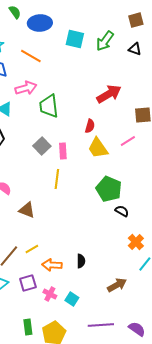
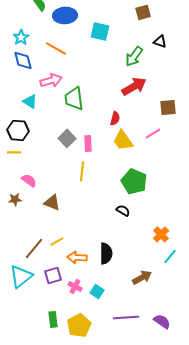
brown square: (136, 20) -> (143, 12), moved
green arrow: (105, 41) -> (134, 56), moved
black semicircle: (122, 211) -> (123, 210), moved
black semicircle: (81, 261) -> (106, 253), size x1.5

